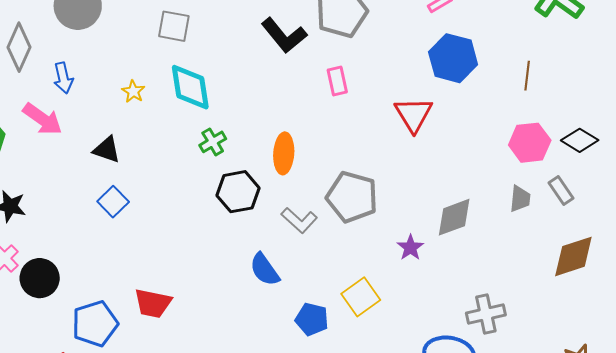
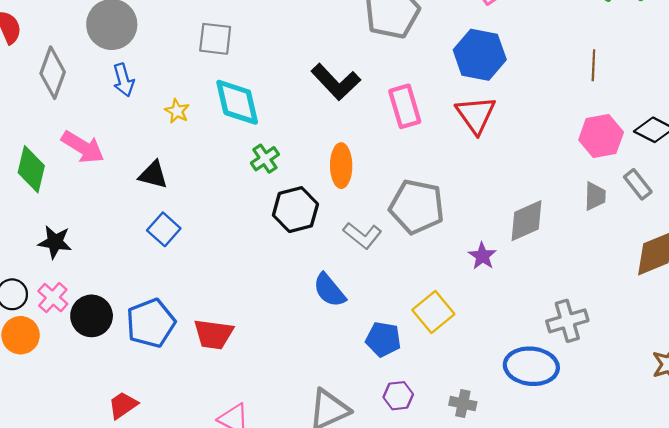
black L-shape: (284, 35) -> (336, 82), moved
blue hexagon: (453, 58) -> (480, 55), moved
blue arrow: (63, 78) -> (124, 80), moved
pink rectangle: (337, 81) -> (405, 106), moved, size x1.4
blue pentagon: (95, 324) -> (151, 323), moved

